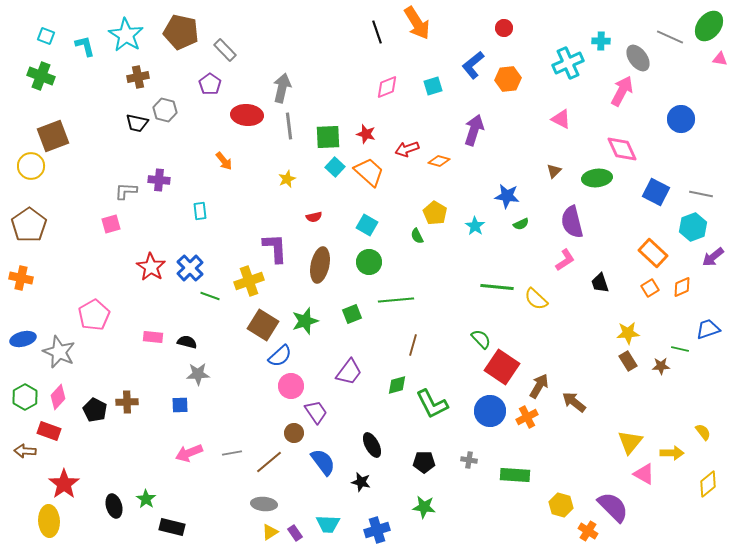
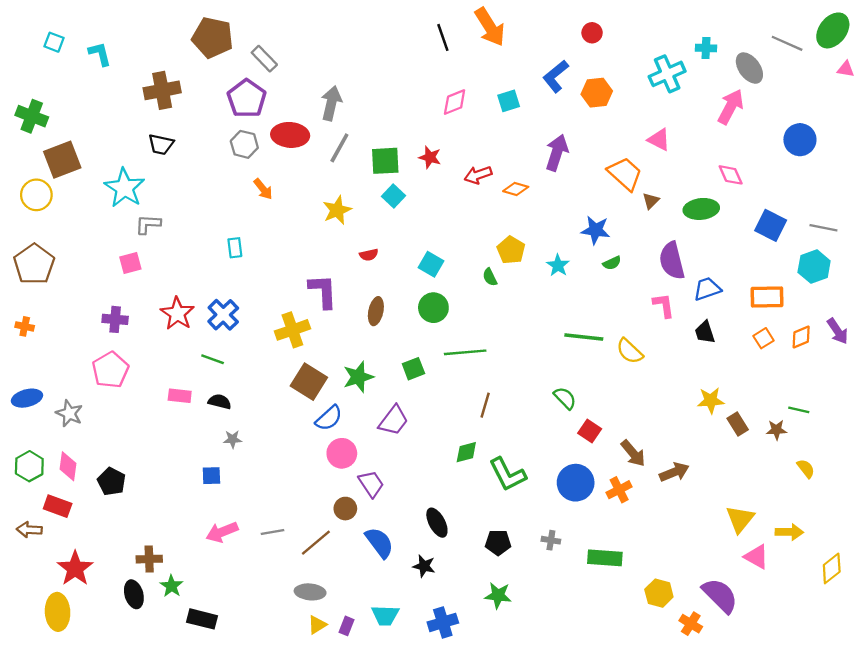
cyan star: (126, 35) -> (124, 188), moved
green cross: (41, 76) -> (32, 116), moved
brown cross: (138, 77) -> (162, 90), size x1.4
purple pentagon: (210, 84) -> (247, 99), size x1.5
gray hexagon: (165, 110) -> (244, 144), moved
gray line: (289, 126) -> (339, 148), turned 36
pink diamond: (622, 149) -> (731, 175), size x0.7
orange trapezoid: (369, 172) -> (625, 174), moved
yellow star: (287, 179) -> (337, 210), size x1.4
purple cross: (159, 180) -> (115, 319), moved
orange rectangle: (653, 253) -> (767, 297), turned -44
purple arrow: (713, 257) -> (838, 331), moved, turned -85
pink L-shape: (565, 260) -> (664, 305), turned -65
brown ellipse: (320, 265) -> (376, 311), size x0.7
orange cross: (21, 278) -> (25, 326), size x0.7
green line: (210, 296) -> (213, 359), moved
blue trapezoid: (708, 329) -> (707, 289), moved
yellow star: (628, 333) -> (711, 400), moved
gray star: (59, 352) -> (69, 413), size x0.7
red square: (502, 367) -> (590, 431), size x0.6
purple trapezoid: (349, 372) -> (393, 420), moved
gray star: (198, 374) -> (233, 439), size x0.7
brown arrow: (539, 386) -> (633, 453), turned 110
pink diamond: (58, 397) -> (68, 466), turned -35
brown cross: (127, 402) -> (149, 559), moved
brown arrow: (574, 402) -> (674, 472), turned 120
yellow semicircle: (703, 432) -> (806, 469), moved
purple rectangle: (295, 533) -> (347, 626), turned 56

